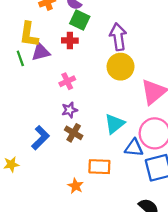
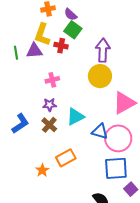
yellow L-shape: (29, 34) -> (42, 34), moved
cyan triangle: (115, 124) -> (75, 117), moved
blue triangle: (134, 148) -> (100, 131), moved
orange rectangle: (99, 167) -> (66, 158), turned -42

